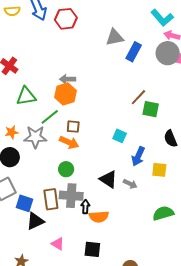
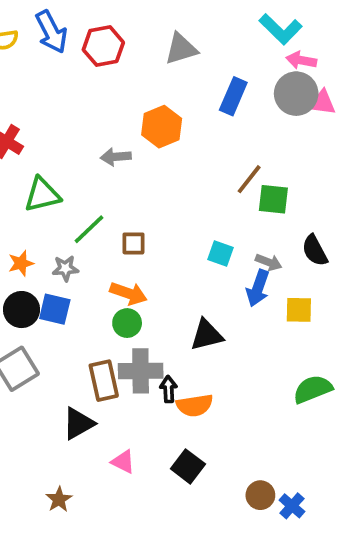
gray triangle: (115, 37) -> (181, 49), moved
orange hexagon: (65, 94) -> (162, 127), moved
gray star: (35, 137) -> (65, 268), size x0.6
orange arrow: (69, 142) -> (129, 293), moved
black triangle: (108, 179) -> (207, 335), turned -42
gray arrow: (130, 184) -> (269, 262), moved
blue square: (25, 203) -> (55, 309), moved
black square: (92, 249) -> (188, 466), turned 36

